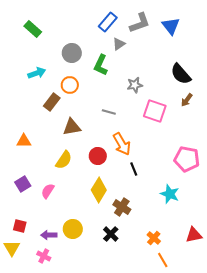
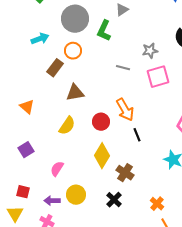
gray circle: (72, 53) -> (75, 19), size x1.4
gray star: (135, 85) -> (150, 51), moved
pink square: (155, 111) -> (158, 77), turned -35
gray line: (109, 112) -> (123, 68), moved
orange triangle: (24, 141) -> (27, 107), turned 42
pink semicircle: (48, 191) -> (57, 169), moved

